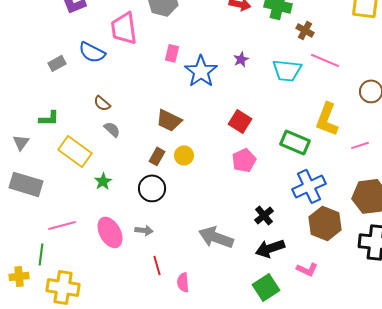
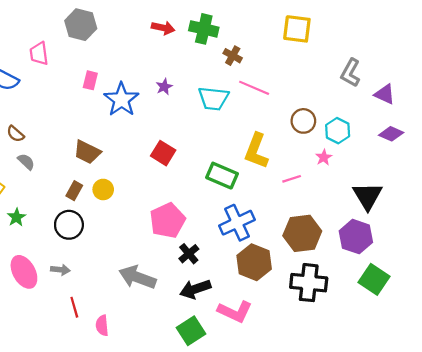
pink trapezoid: (124, 28) -> (39, 54), size x0.7
pink pentagon: (244, 160) -> (167, 221), moved, size x1.4
pink L-shape: (307, 269) -> (235, 312), size x1.5

